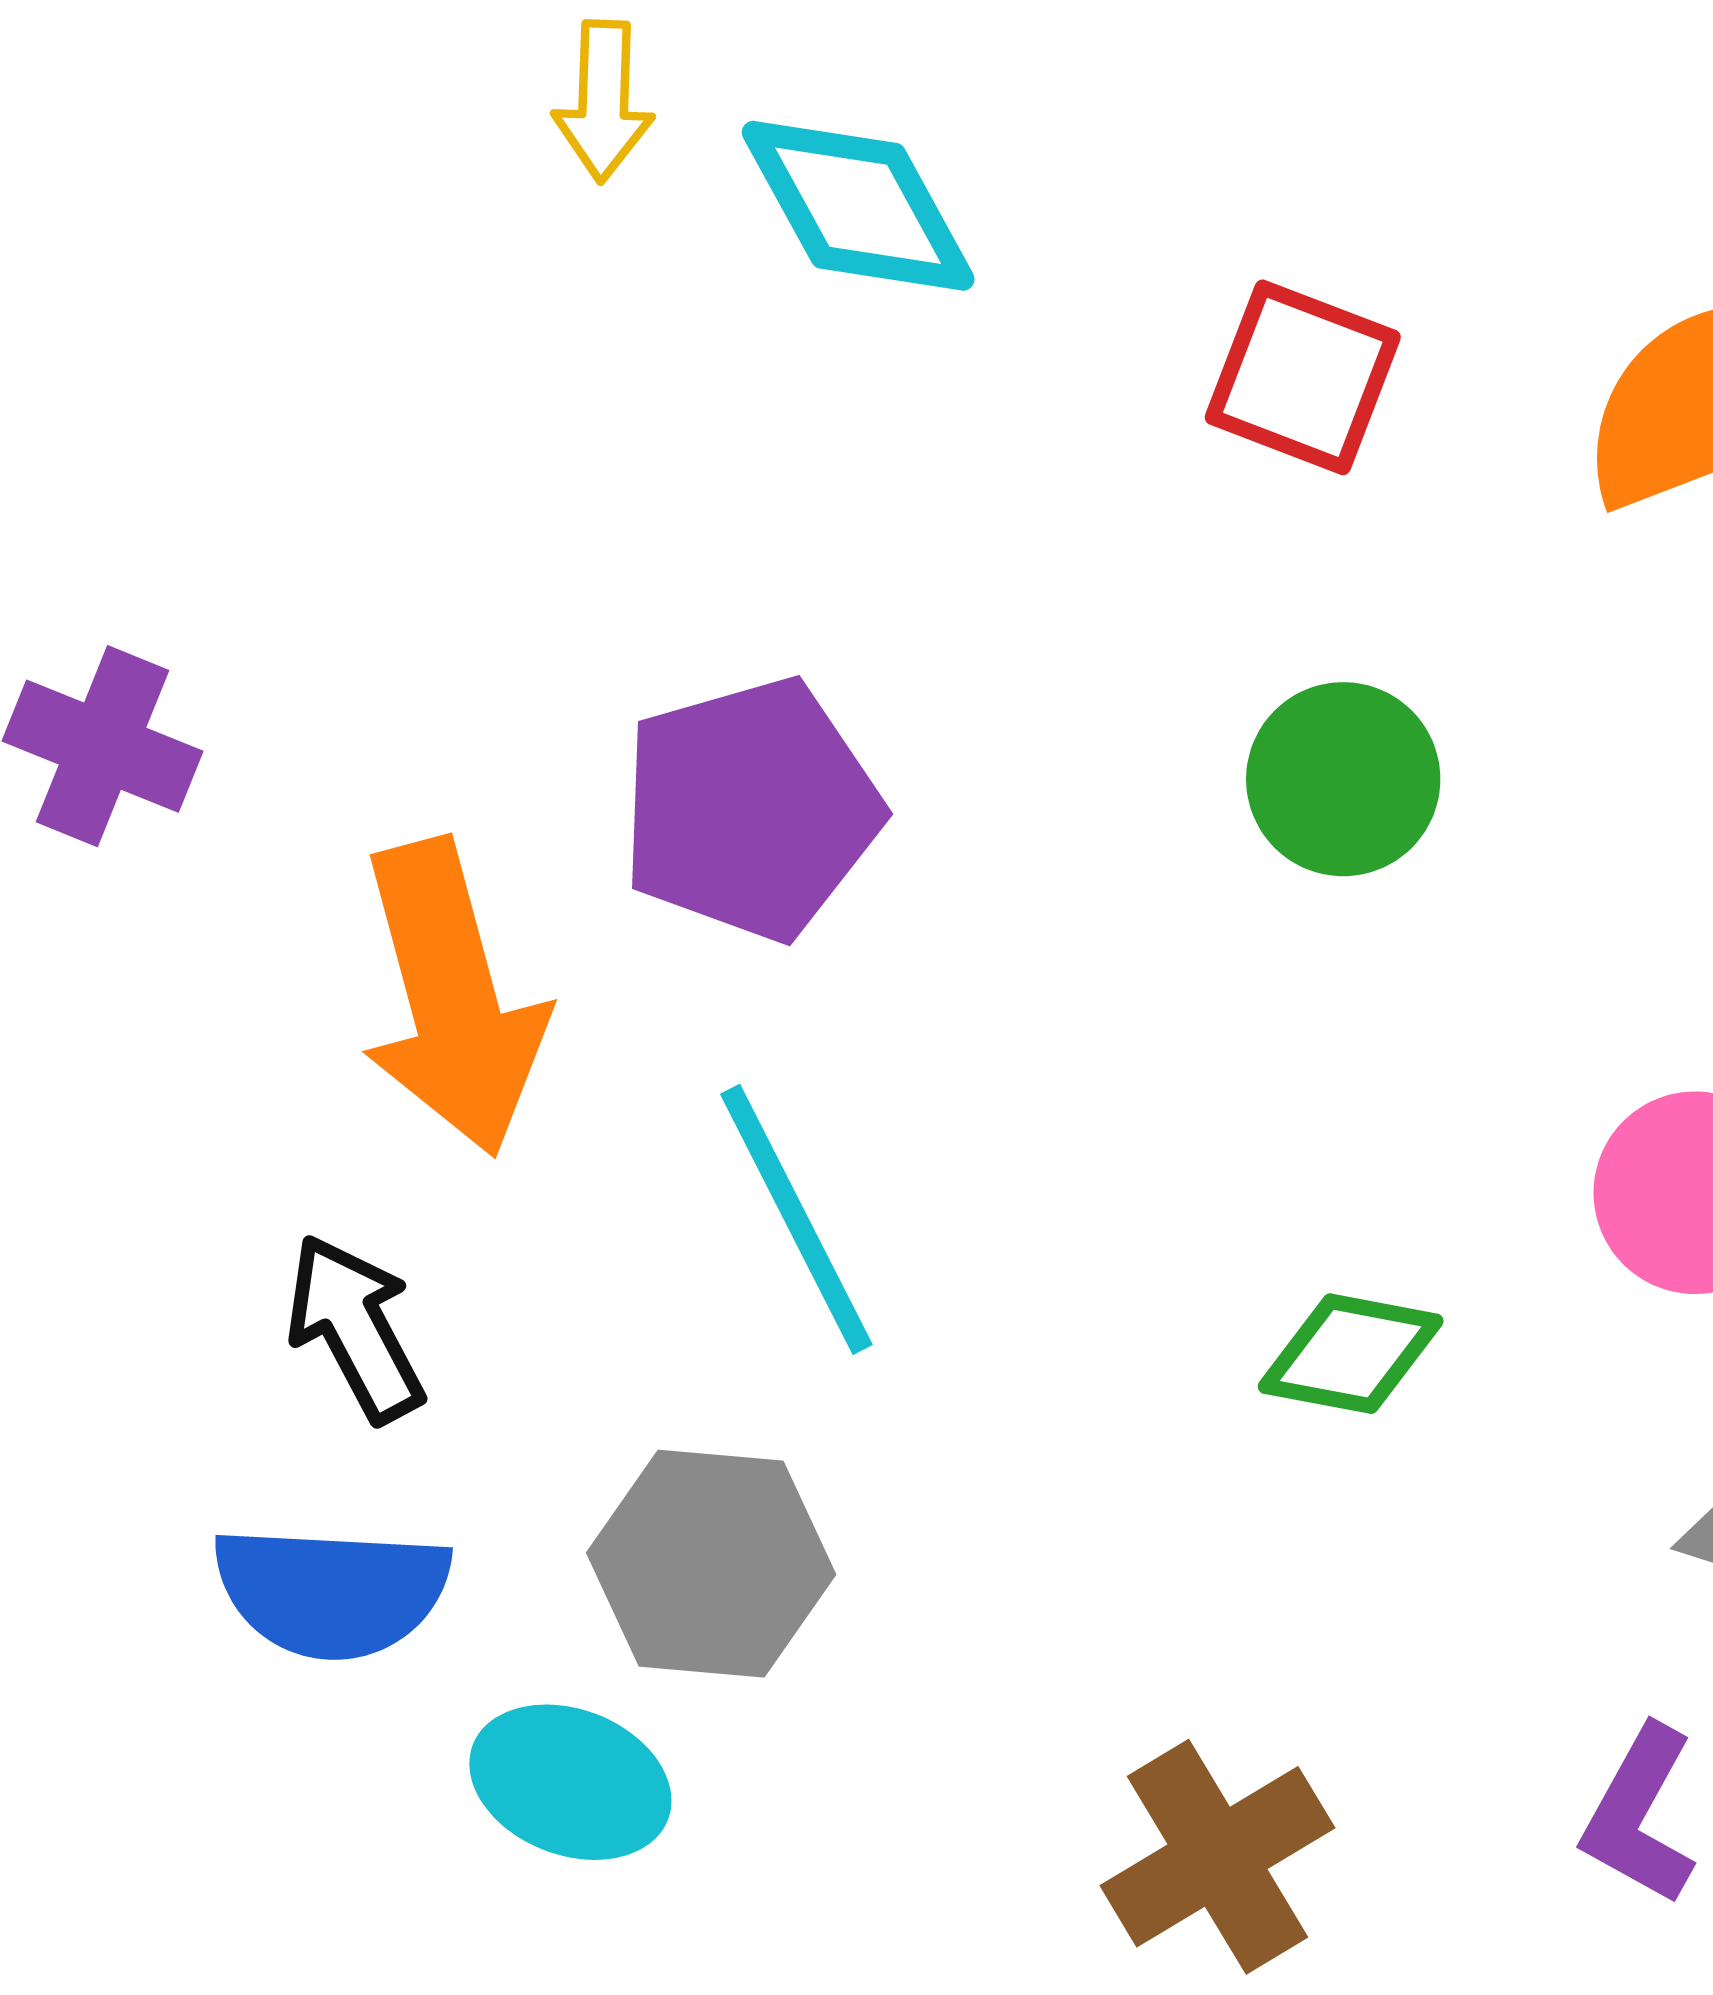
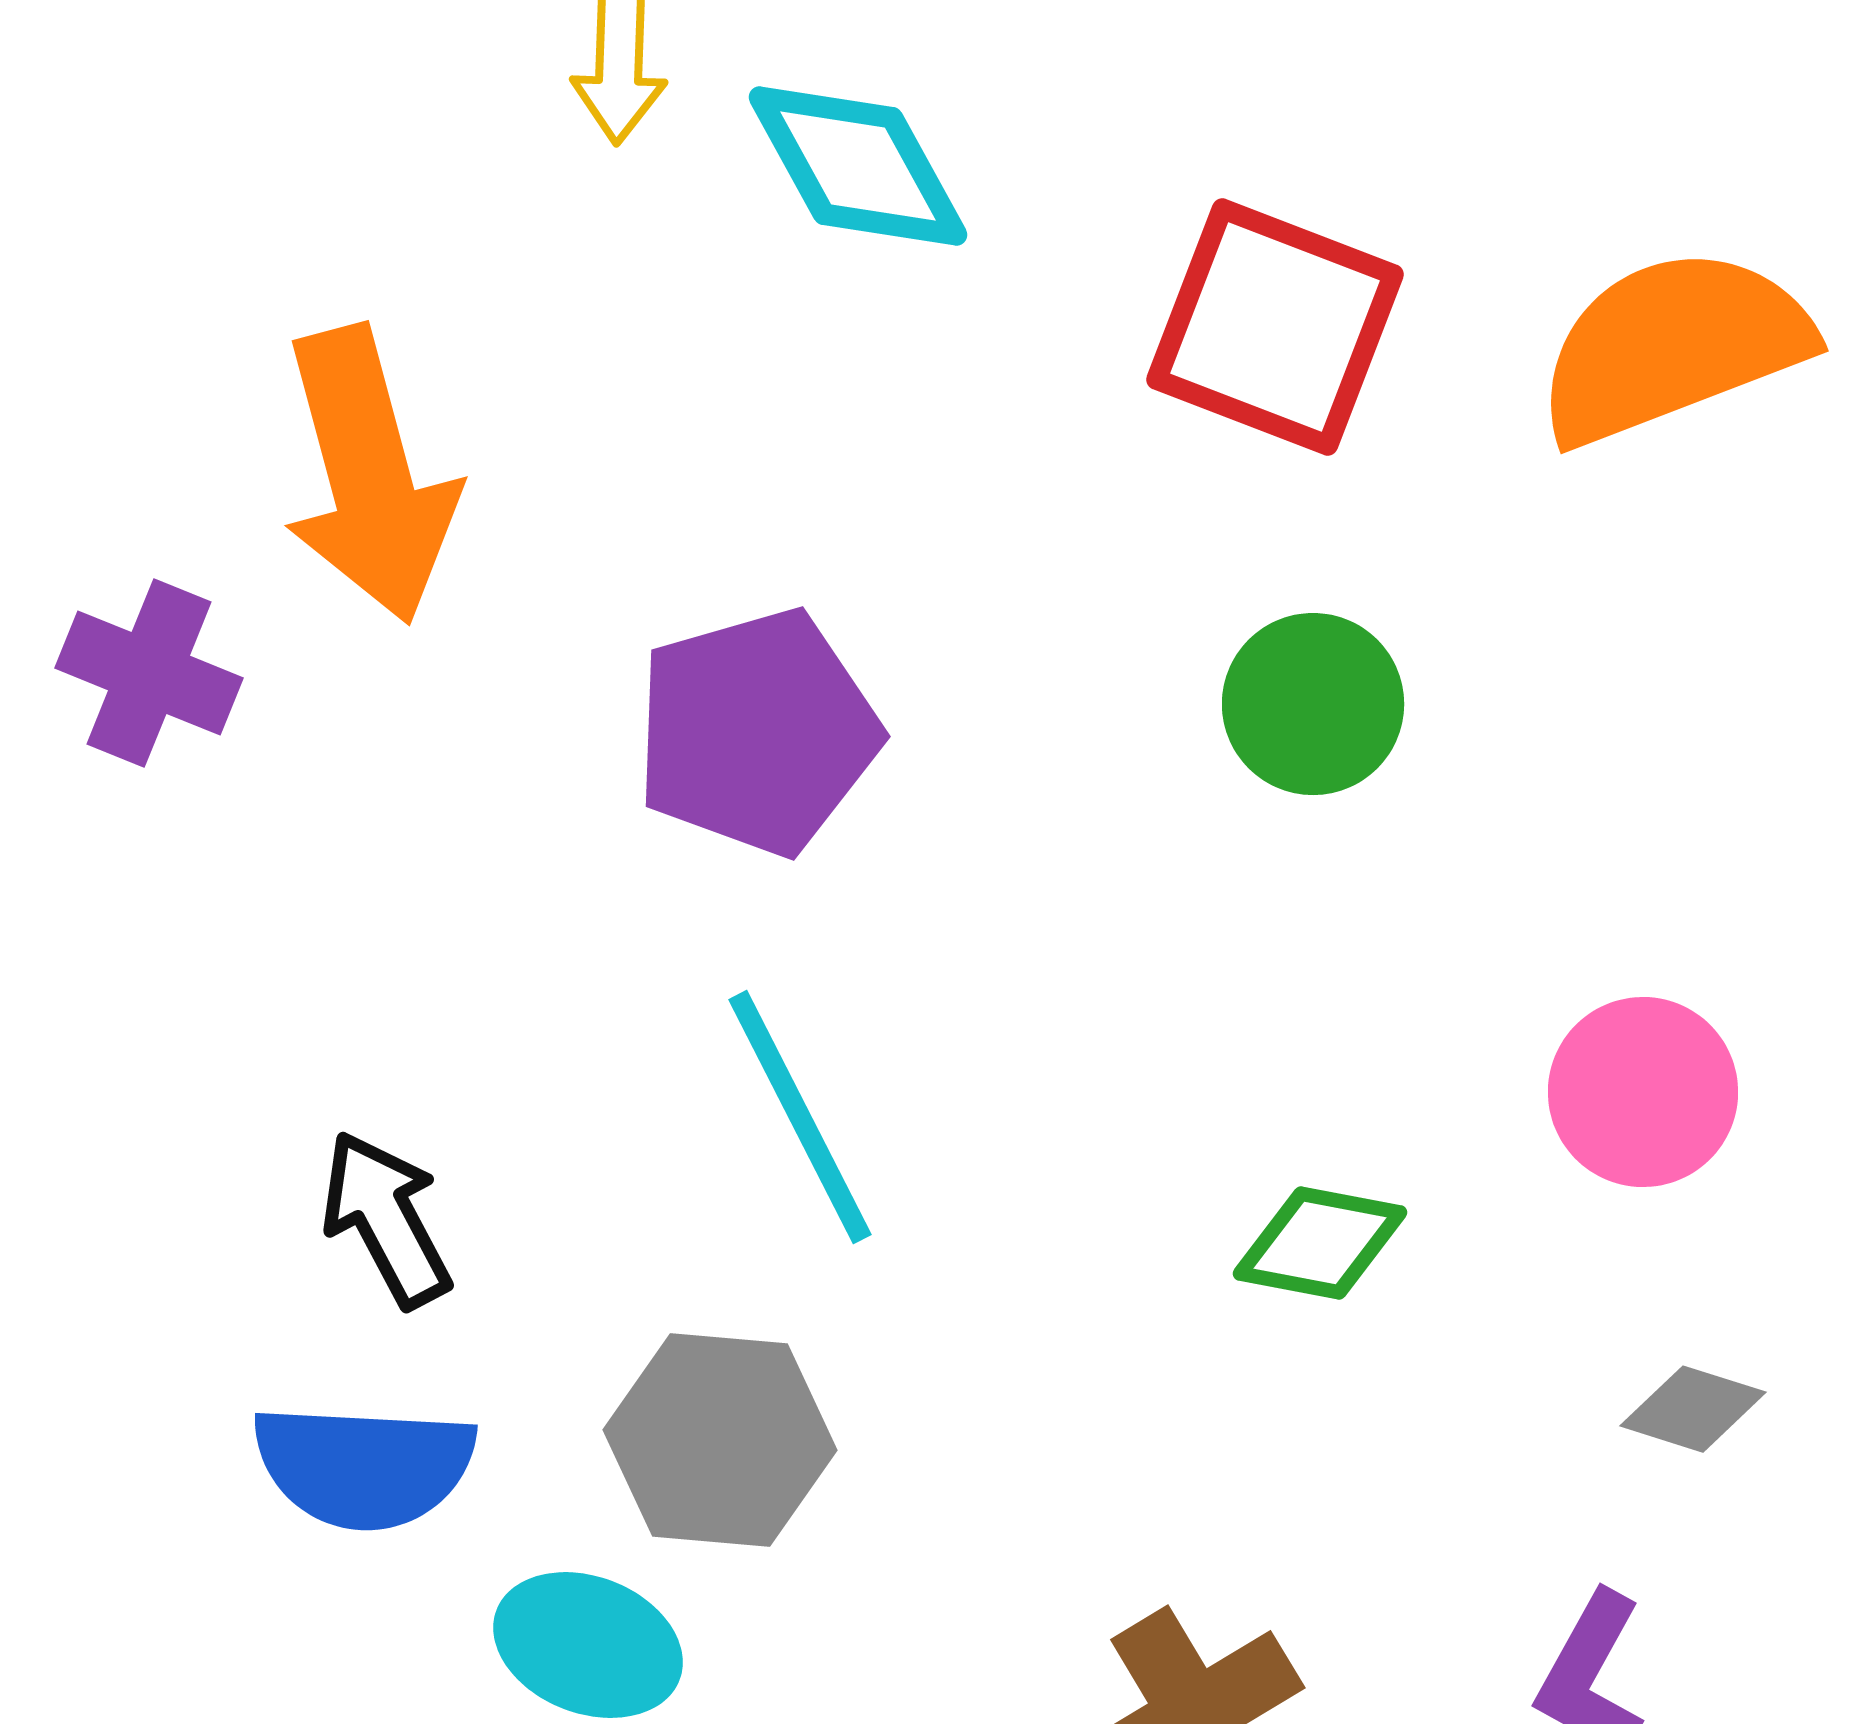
red square: (1303, 377) -> (1275, 327), size x1.4
orange arrow: (452, 998) -> (369, 475), moved

